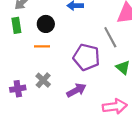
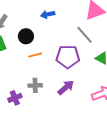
orange line: (42, 46) -> (35, 55), moved
gray cross: (43, 80) -> (35, 85), turned -32

